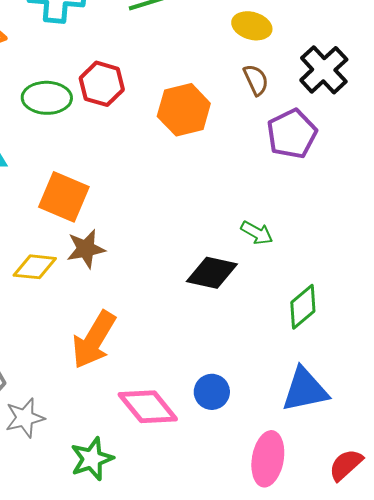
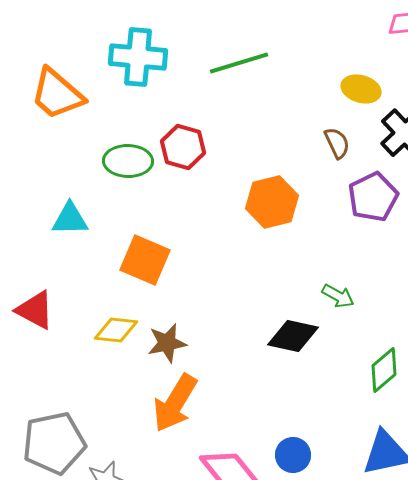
yellow ellipse: (252, 26) -> (361, 89), moved
orange hexagon: (184, 110) -> (272, 202), moved
brown star: (86, 249) -> (167, 343), moved

